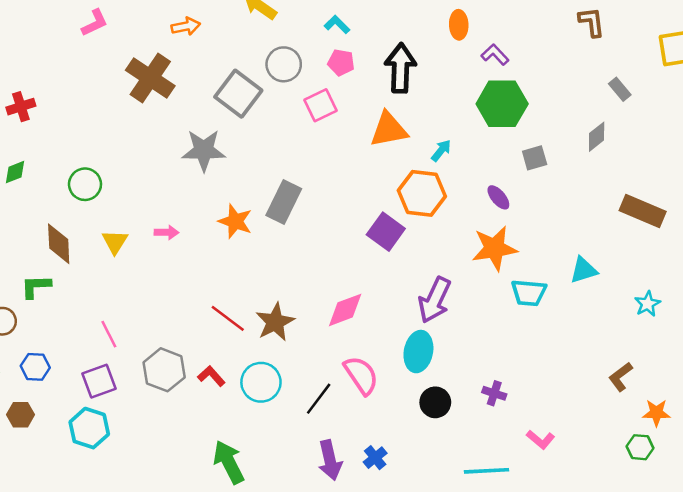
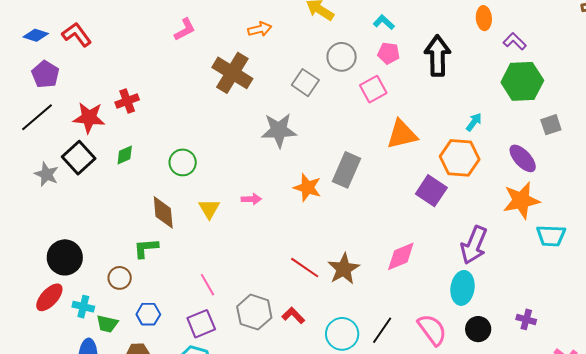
gray square: (238, 94) -> (305, 83), size x0.7
orange triangle: (389, 130) -> (402, 134), moved
purple ellipse: (498, 197) -> (523, 158), size x1.4
pink semicircle: (361, 375) -> (432, 330), moved
cyan circle: (261, 382) -> (342, 334), moved

